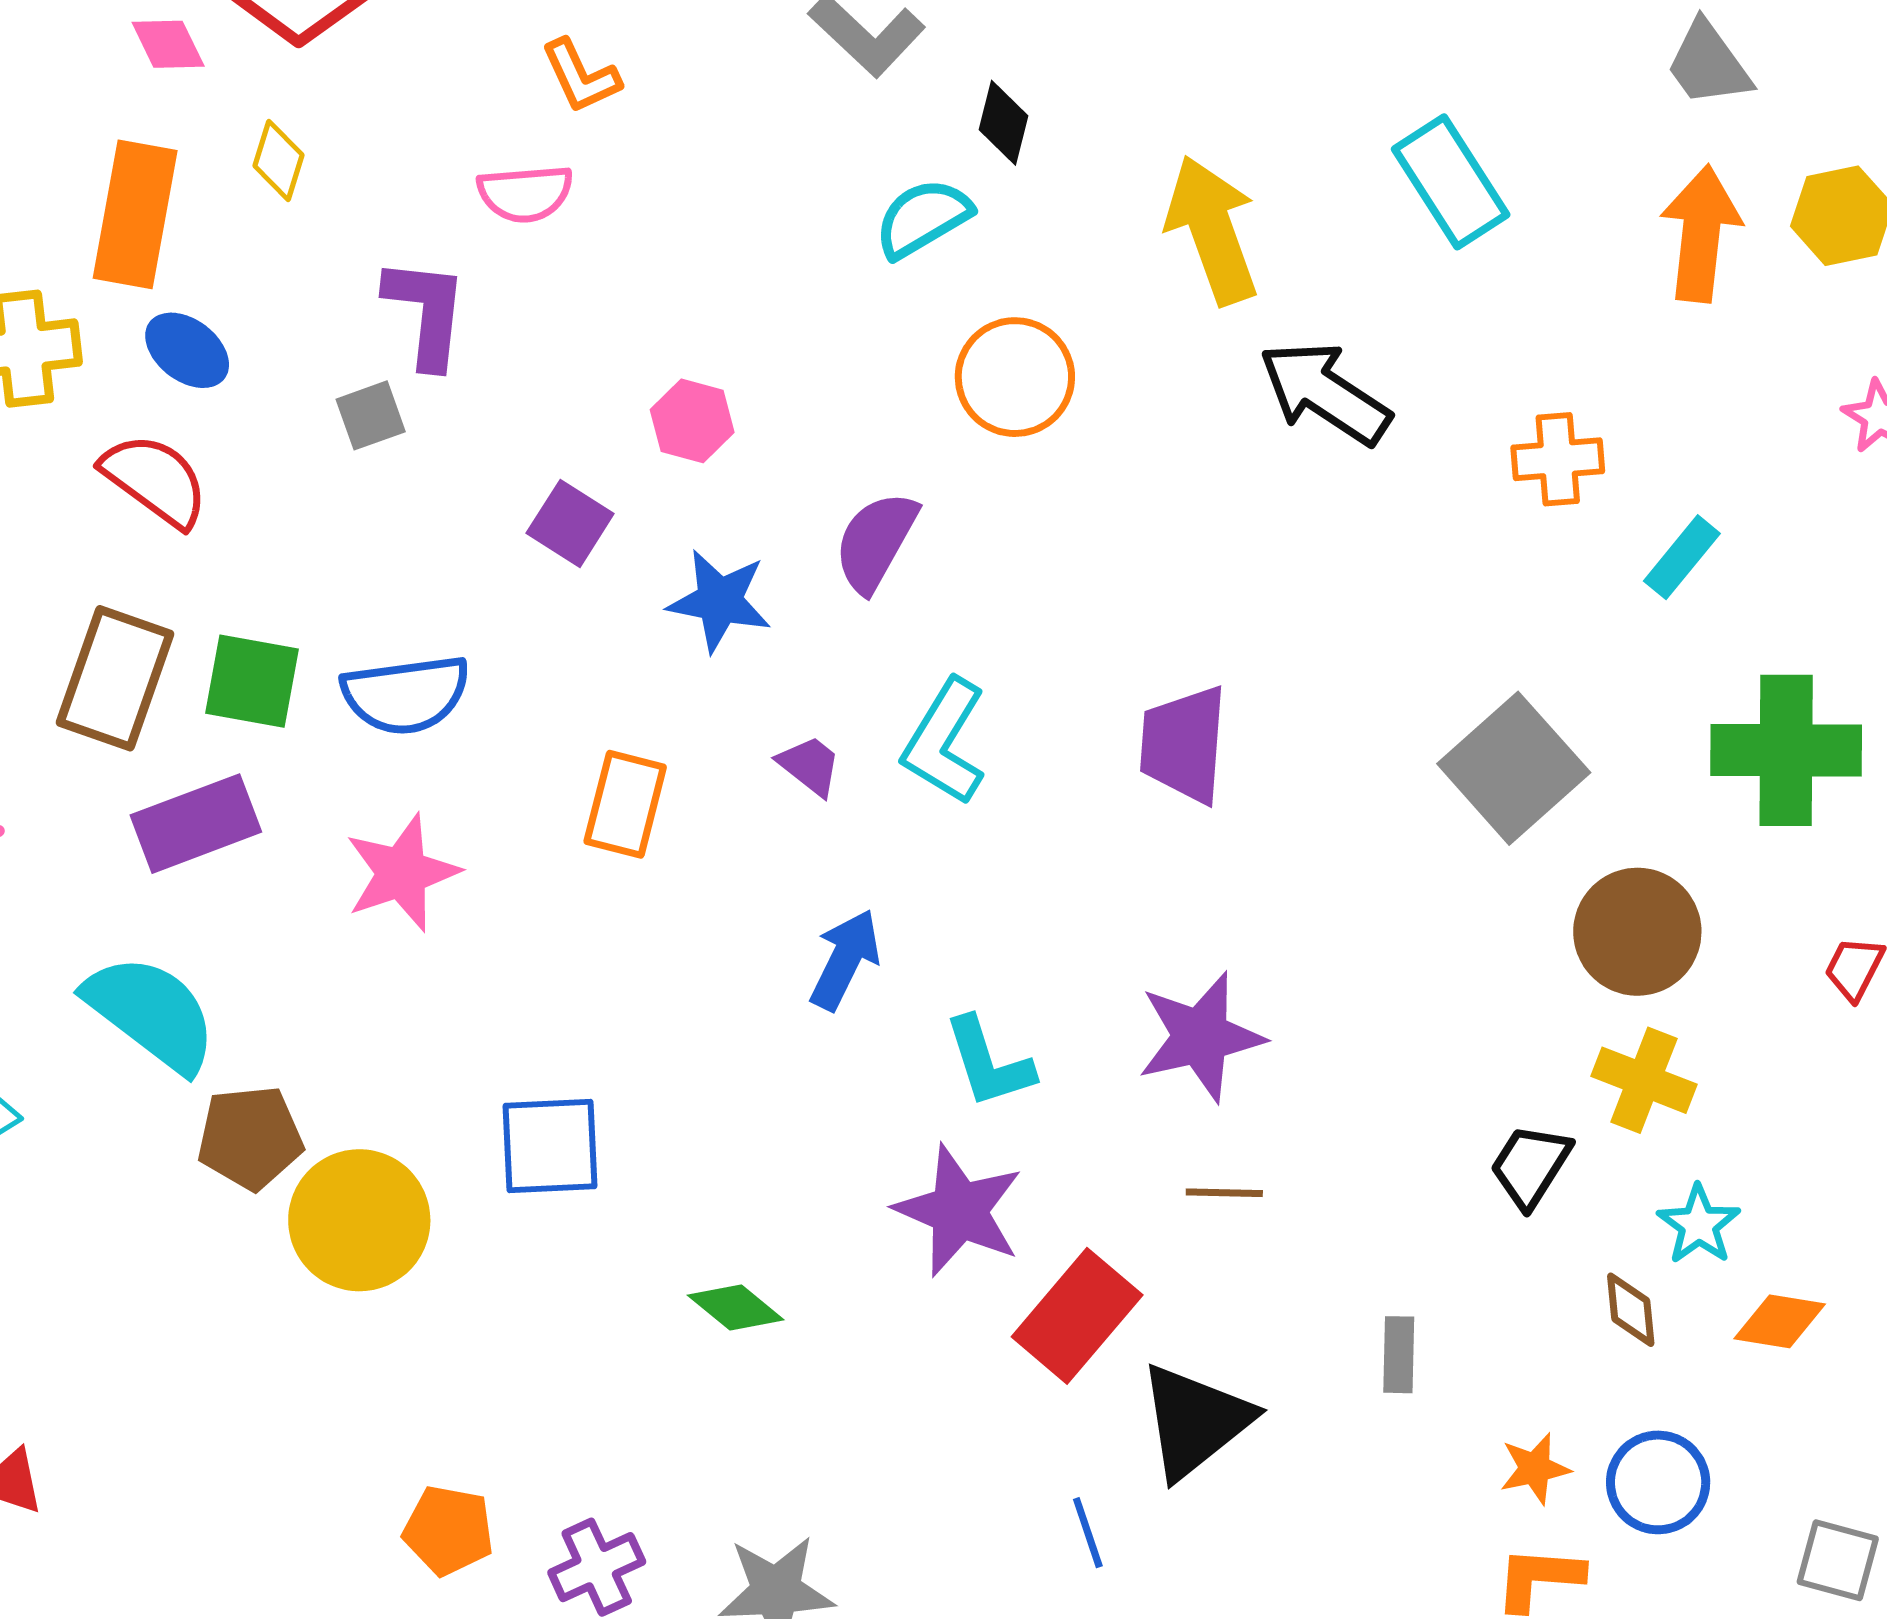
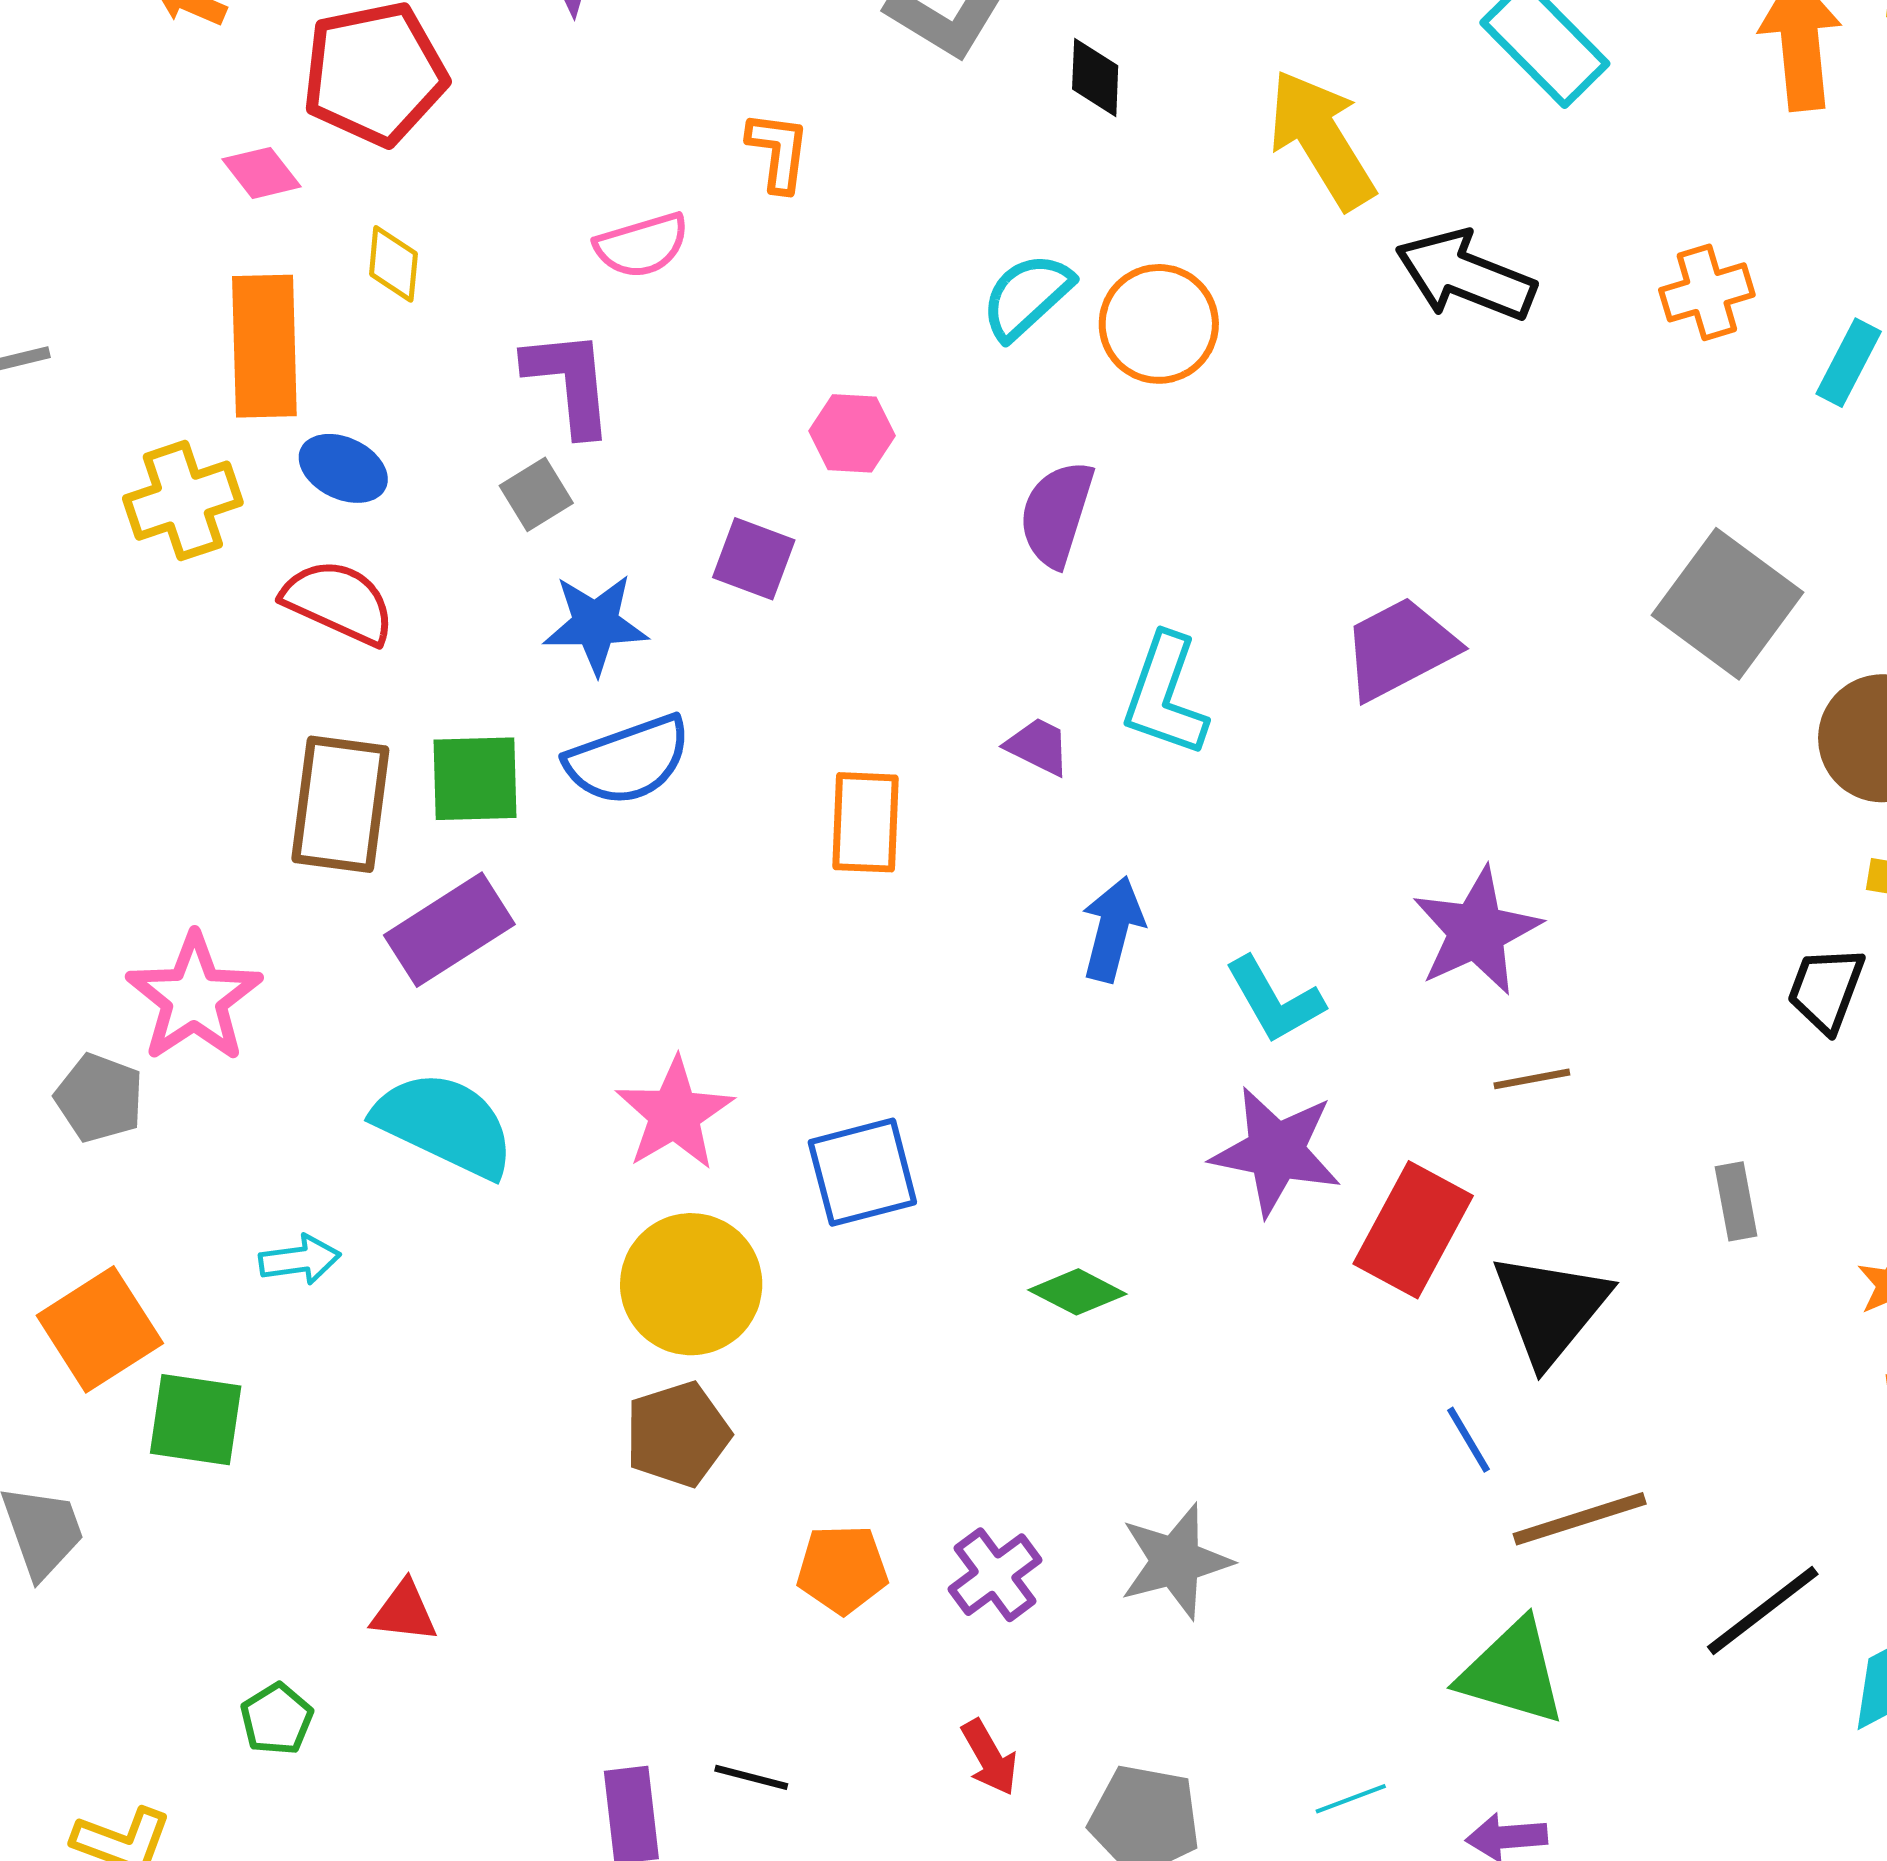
orange L-shape: (581, 76) -> (778, 151), moved, turned -136
cyan semicircle: (923, 218) -> (1027, 296), moved
blue star: (720, 601) -> (595, 624), moved
purple trapezoid: (1184, 744) -> (1400, 648), turned 70
pink star: (402, 873) -> (674, 1114), moved
brown pentagon: (250, 1138) -> (678, 1434), moved

